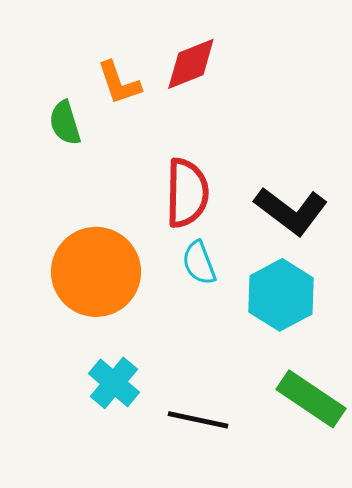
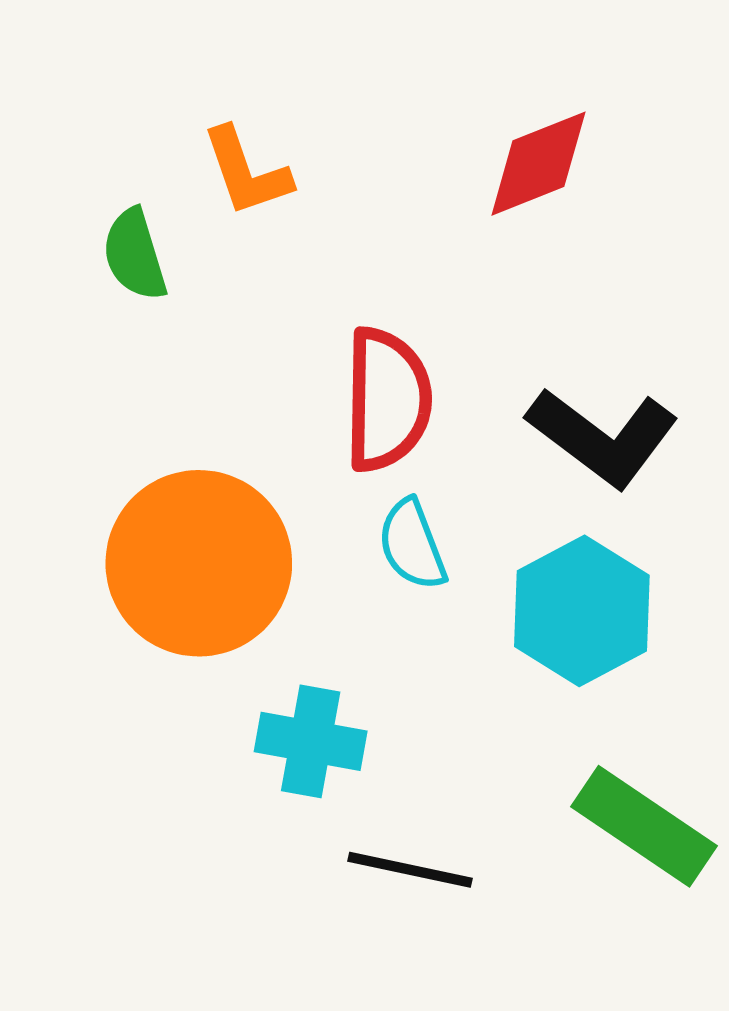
red diamond: (191, 64) -> (538, 164), moved
cyan cross: (114, 383) -> (311, 741), moved, turned -30

